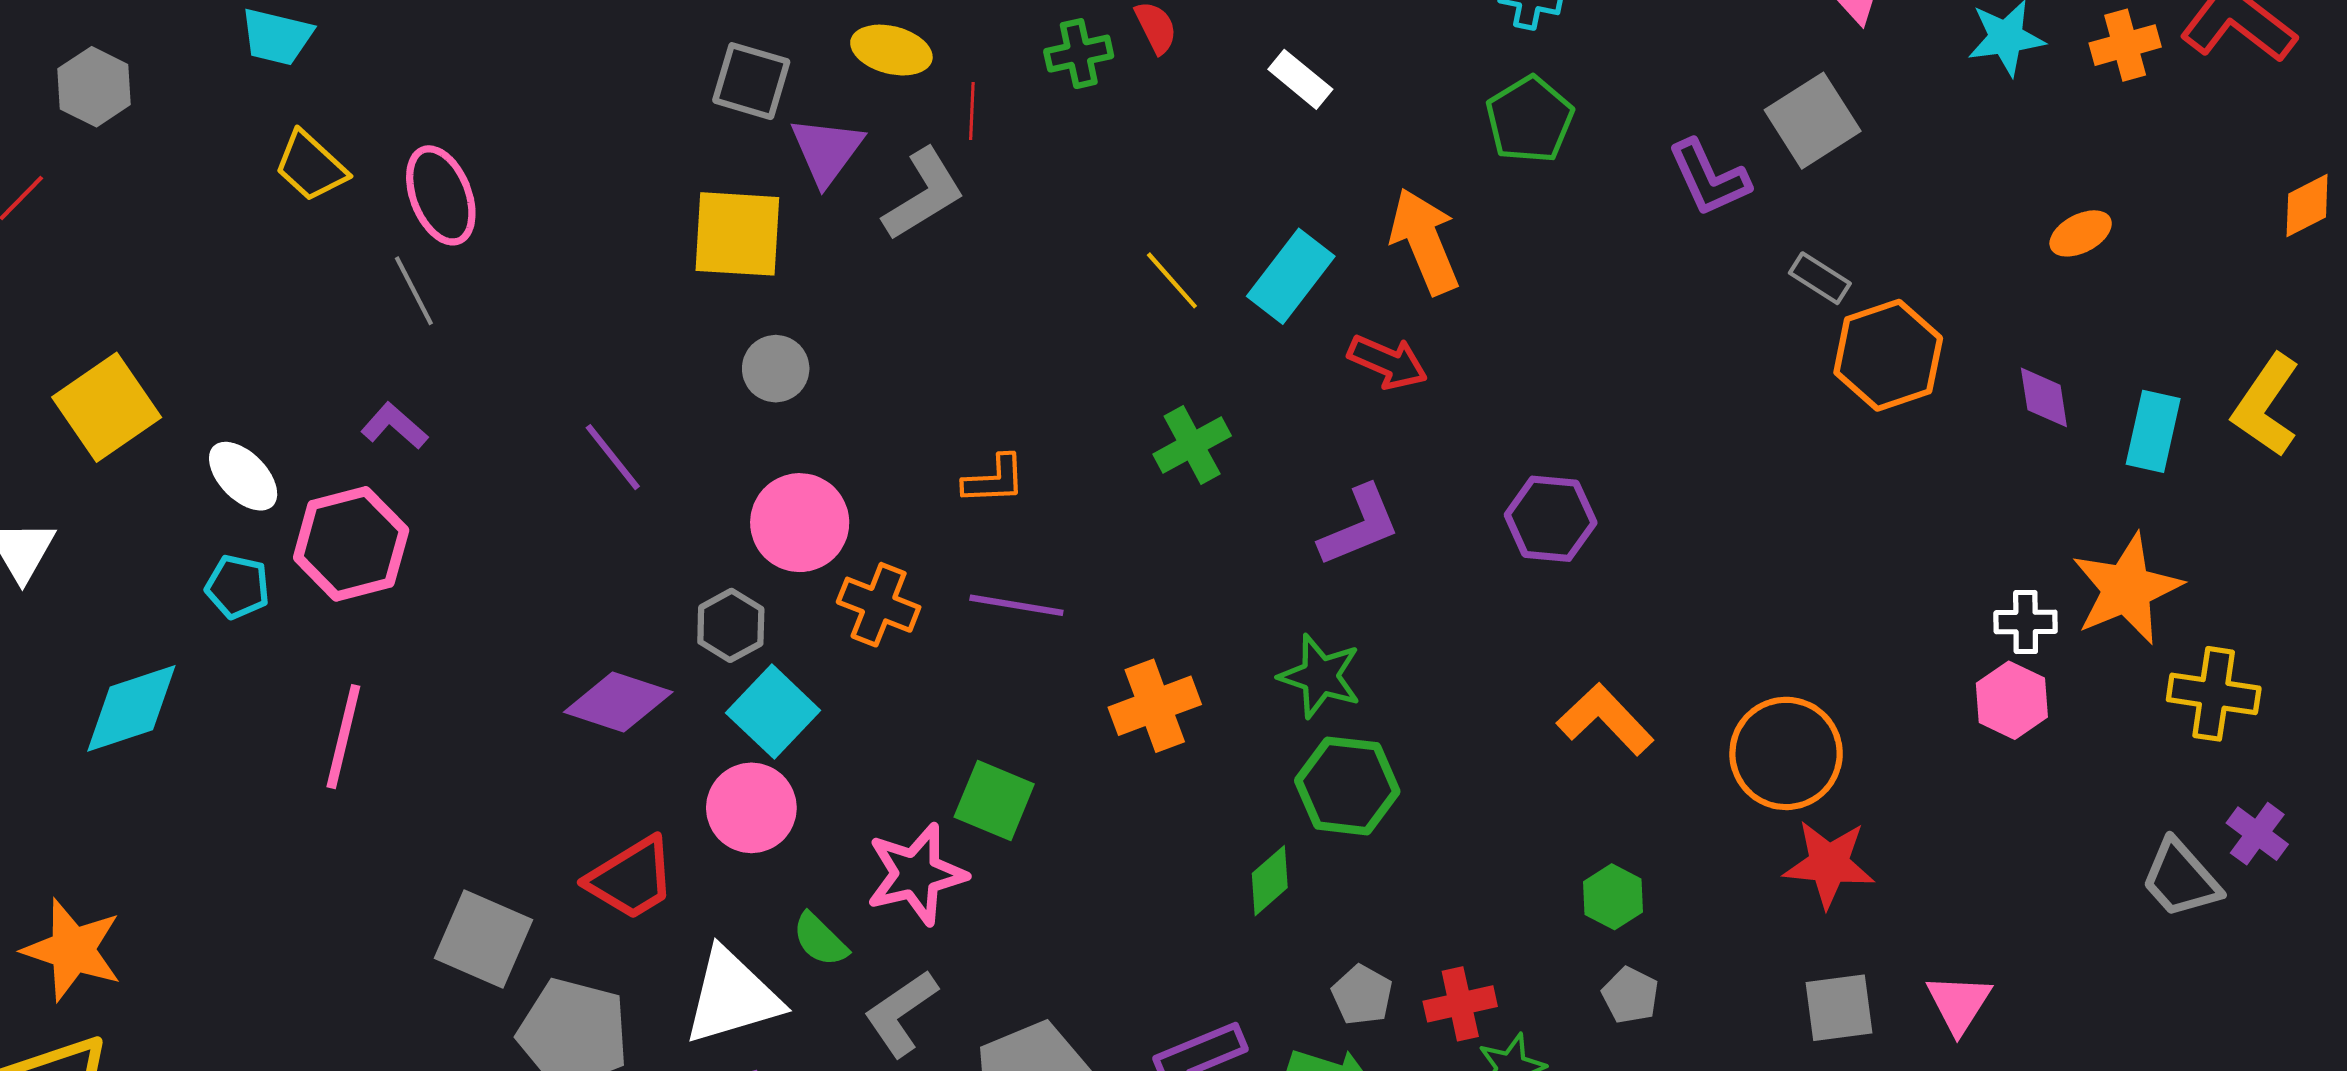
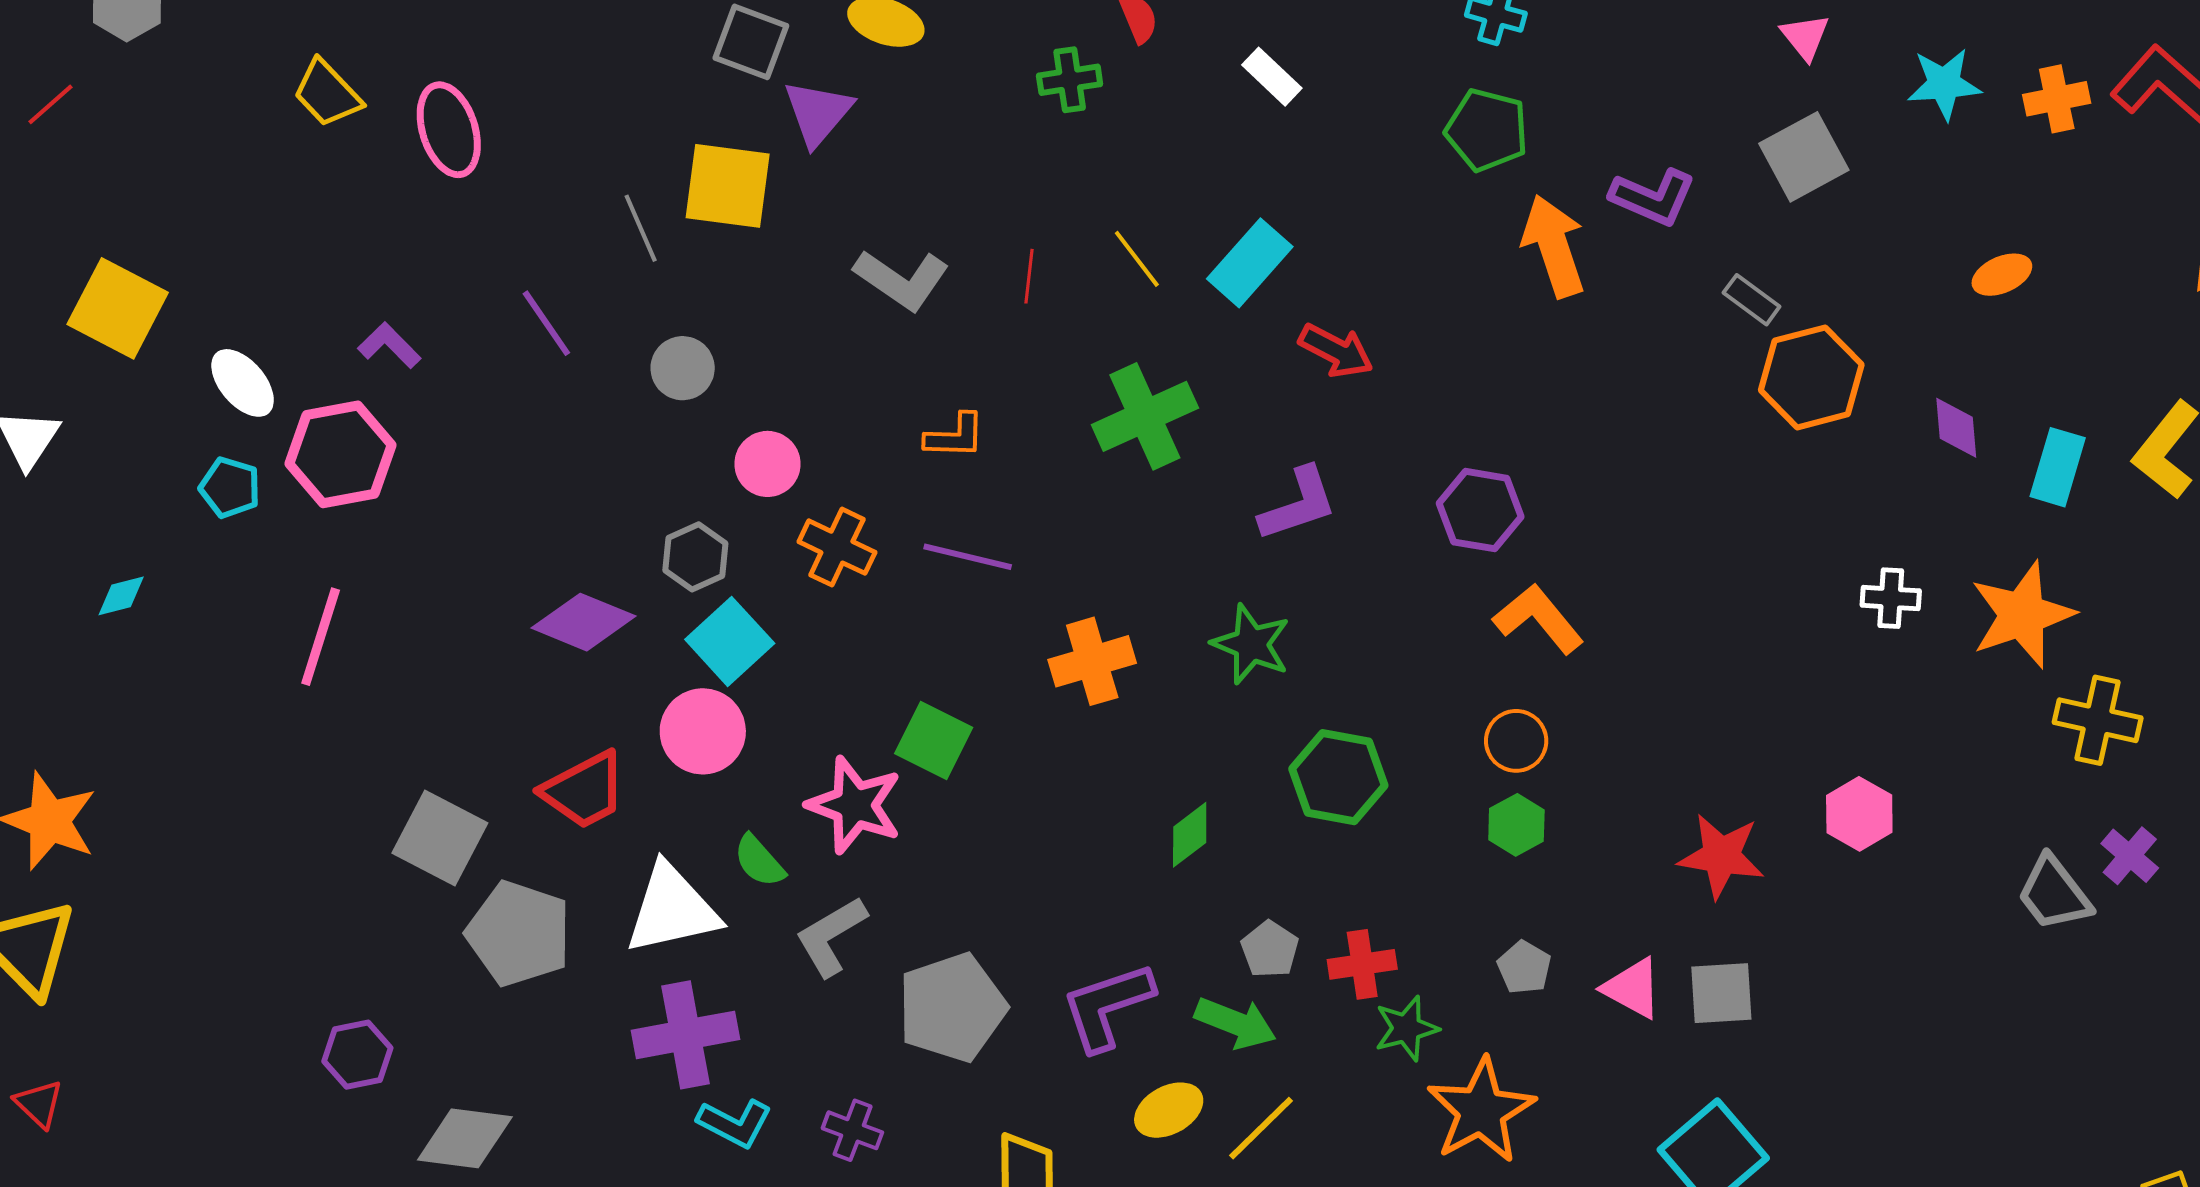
green cross: (1079, 54) -> (1070, 80), moved
red line: (972, 111) -> (1029, 276), moved
green pentagon: (1530, 120) -> (1487, 130), turned -30
gray square: (1813, 121) -> (1804, 157), moved
purple L-shape: (1709, 178) -> (1653, 197), turned -46
gray L-shape: (924, 194) -> (902, 280), moved, turned 62
orange arrow: (1424, 241) -> (1554, 246), moved
gray line: (414, 291) -> (641, 228), moved
gray circle: (776, 369) -> (683, 368), moved
yellow square: (107, 407) -> (118, 308), turned -32
green cross: (1192, 445) -> (1145, 416), size x1.4
purple line: (613, 457) -> (546, 323), moved
pink circle: (800, 523) -> (767, 464), size x0.7
white cross: (2026, 622) -> (1891, 598), moved
pink hexagon: (2012, 700) -> (1859, 814), moved
cyan diamond: (131, 708) -> (121, 596), size x0.5
orange L-shape: (1605, 719) -> (1538, 619), moved
orange circle: (1786, 753) -> (1516, 741), moved, size x0.6
green hexagon: (1347, 786) -> (1338, 777), moved
pink star: (916, 874) -> (855, 805), turned 30
green hexagon: (1613, 897) -> (1516, 825), moved
pink triangle: (1959, 1003) -> (1632, 988), moved, turned -38

